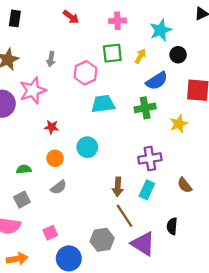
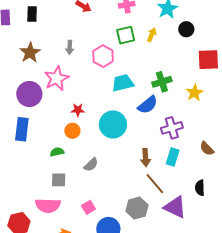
blue semicircle: (157, 81) -> (148, 105), moved
cyan circle: (87, 147) -> (113, 124), size x1.4
orange circle: (55, 158) -> (72, 131), moved
gray square: (22, 200) -> (59, 180), turned 35

